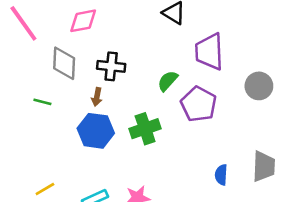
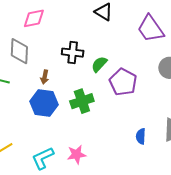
purple trapezoid: (209, 52) -> (151, 29), moved, turned -32
black cross: (111, 66) -> (73, 53), moved

